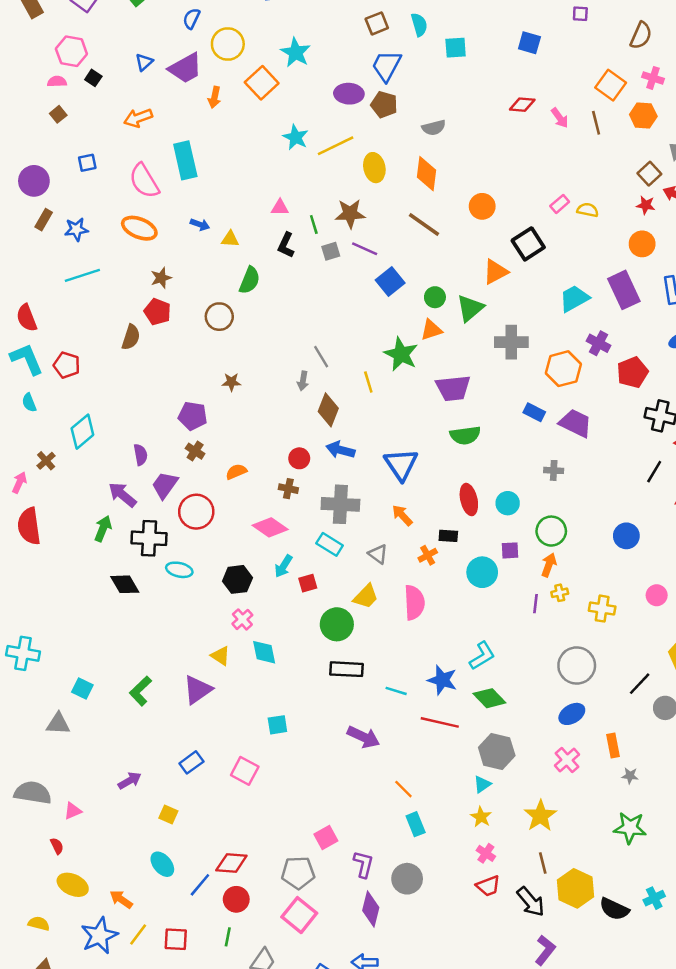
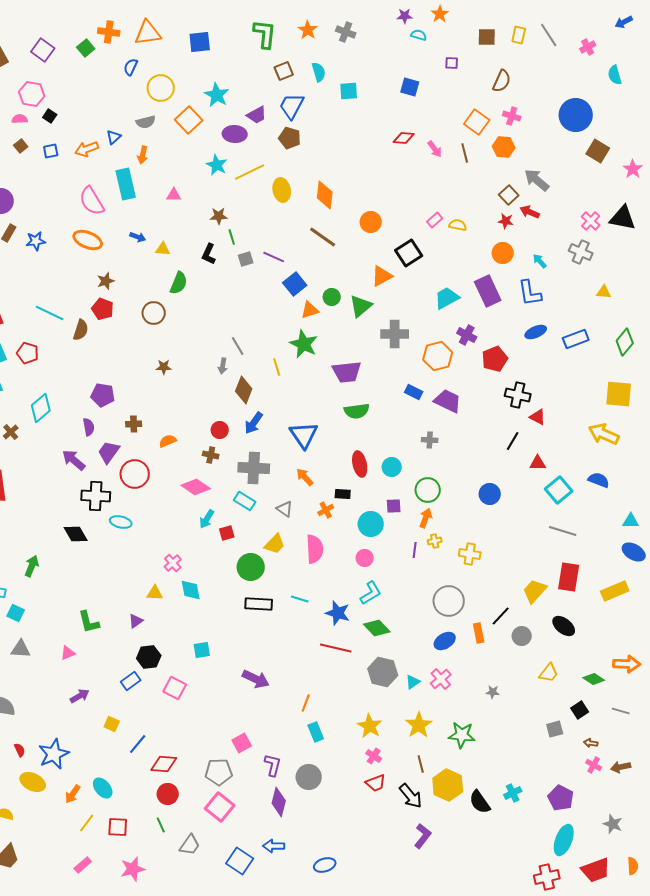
blue triangle: (144, 62) -> (114, 137), moved
purple trapezoid: (185, 68) -> (257, 115), moved, size x0.7
purple ellipse: (349, 94) -> (235, 134), moved
orange arrow: (214, 97) -> (143, 155), moved
gray semicircle: (434, 128) -> (146, 122), moved
blue square: (87, 163) -> (51, 151), moved
pink triangle: (280, 208) -> (174, 195), moved
brown star: (350, 214) -> (219, 216), moved, size x0.7
cyan line: (82, 275) -> (50, 313), moved, turned 44
orange triangle: (431, 330) -> (310, 310), moved
purple pentagon: (193, 416) -> (103, 395), moved
blue arrow: (340, 450) -> (254, 423), turned -70
brown cross: (195, 451) -> (134, 424), turned -35
green arrow: (103, 529) -> (32, 566), moved
black hexagon: (237, 579) -> (149, 657), moved
pink circle: (657, 595) -> (365, 558), moved
yellow triangle: (220, 656) -> (155, 593), turned -30
cyan square: (82, 689) -> (16, 613), moved
purple triangle: (197, 690) -> (136, 621), size x0.6
green L-shape: (141, 691) -> (89, 622), turned -60
cyan line: (396, 691) -> (300, 599), moved
purple arrow: (363, 737) -> (256, 679), moved
orange rectangle: (613, 745) -> (479, 633), moved
cyan triangle: (482, 784) -> (413, 682), moved
orange line: (403, 789) -> (306, 703), turned 66
pink triangle: (73, 811) -> (68, 653), moved
yellow star: (481, 817) -> (370, 726), size x1.4
green star: (630, 828) -> (462, 735), moved
cyan ellipse: (162, 864) -> (103, 788), moved
blue line: (200, 885) -> (138, 744), moved
orange arrow: (121, 899) -> (73, 794), turned -90
black semicircle: (614, 909) -> (480, 802), turned 30
blue star: (99, 936) -> (54, 754), moved
green line: (228, 937) -> (161, 825), turned -35

